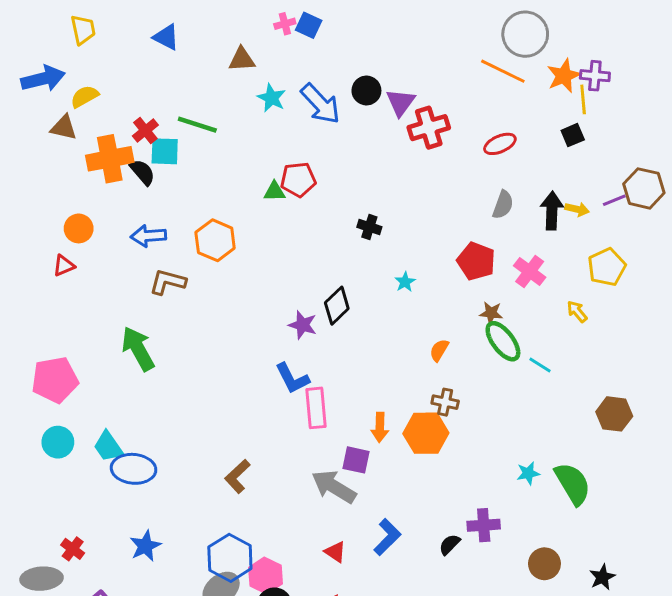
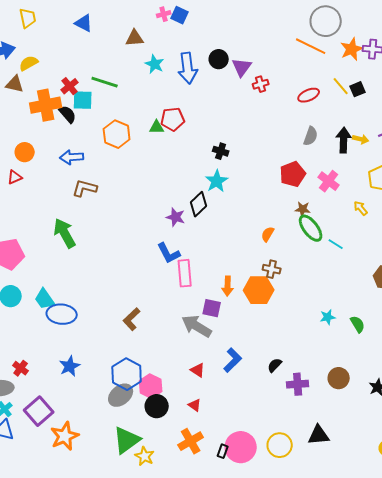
yellow line: (583, 99) -> (341, 86), moved, turned -36
blue arrow: (320, 104) -> (188, 68), turned 36
red cross: (429, 128) -> (261, 84), size x0.6
orange hexagon: (215, 240) -> (117, 134), moved
red pentagon: (476, 261) -> (293, 174), turned 30
cyan star: (405, 282) -> (217, 181), moved, size x1.6
green semicircle: (573, 484) -> (358, 324), size x0.6
purple cross: (484, 525) -> (298, 384), moved

